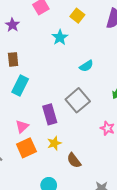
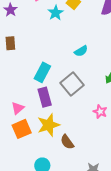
cyan star: (60, 37) -> (56, 13), moved
cyan rectangle: (20, 85) -> (42, 72), moved
yellow star: (54, 143) -> (48, 125), size x1.6

